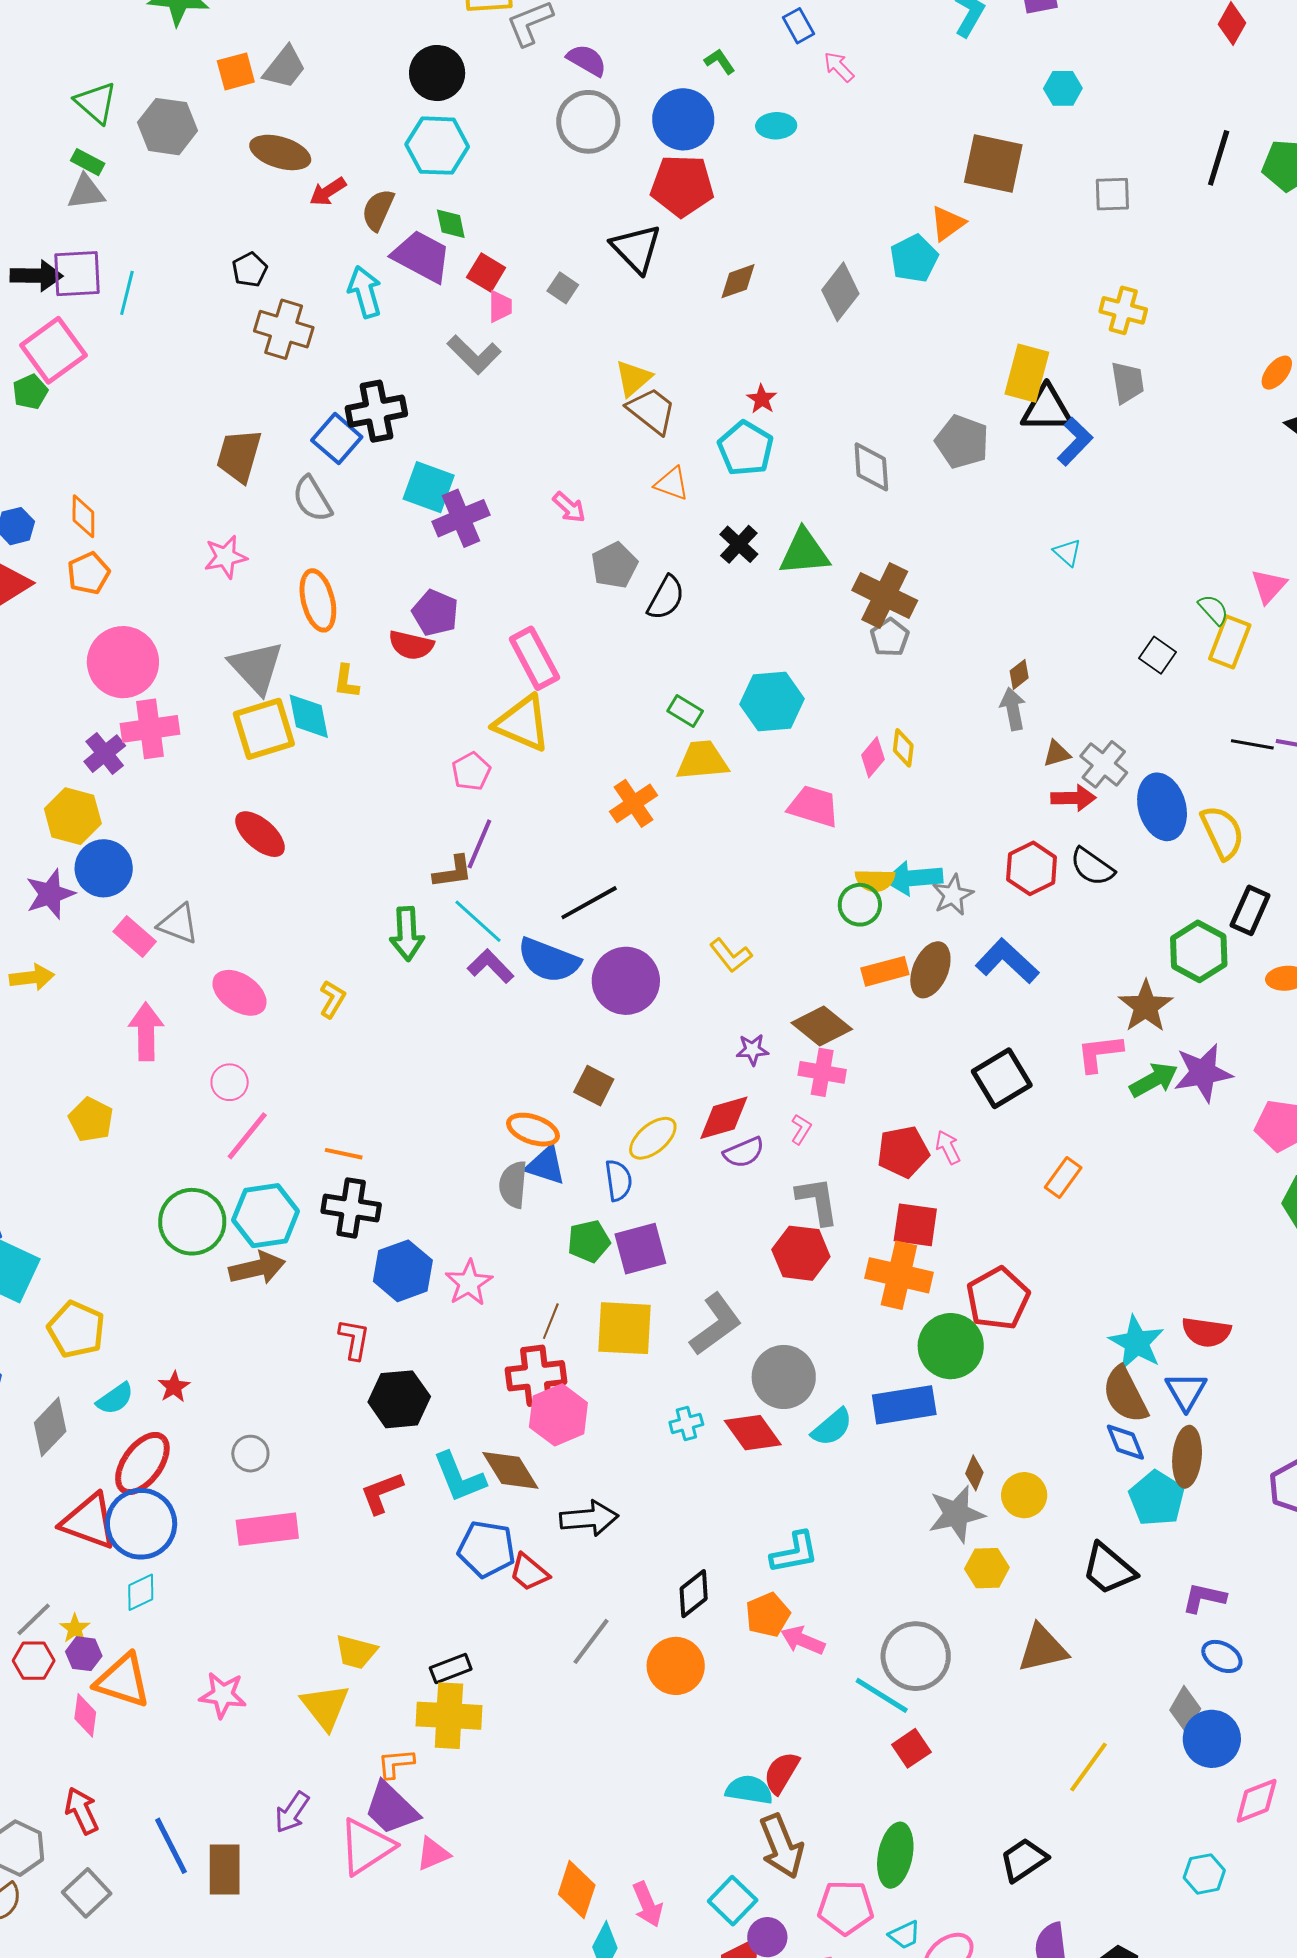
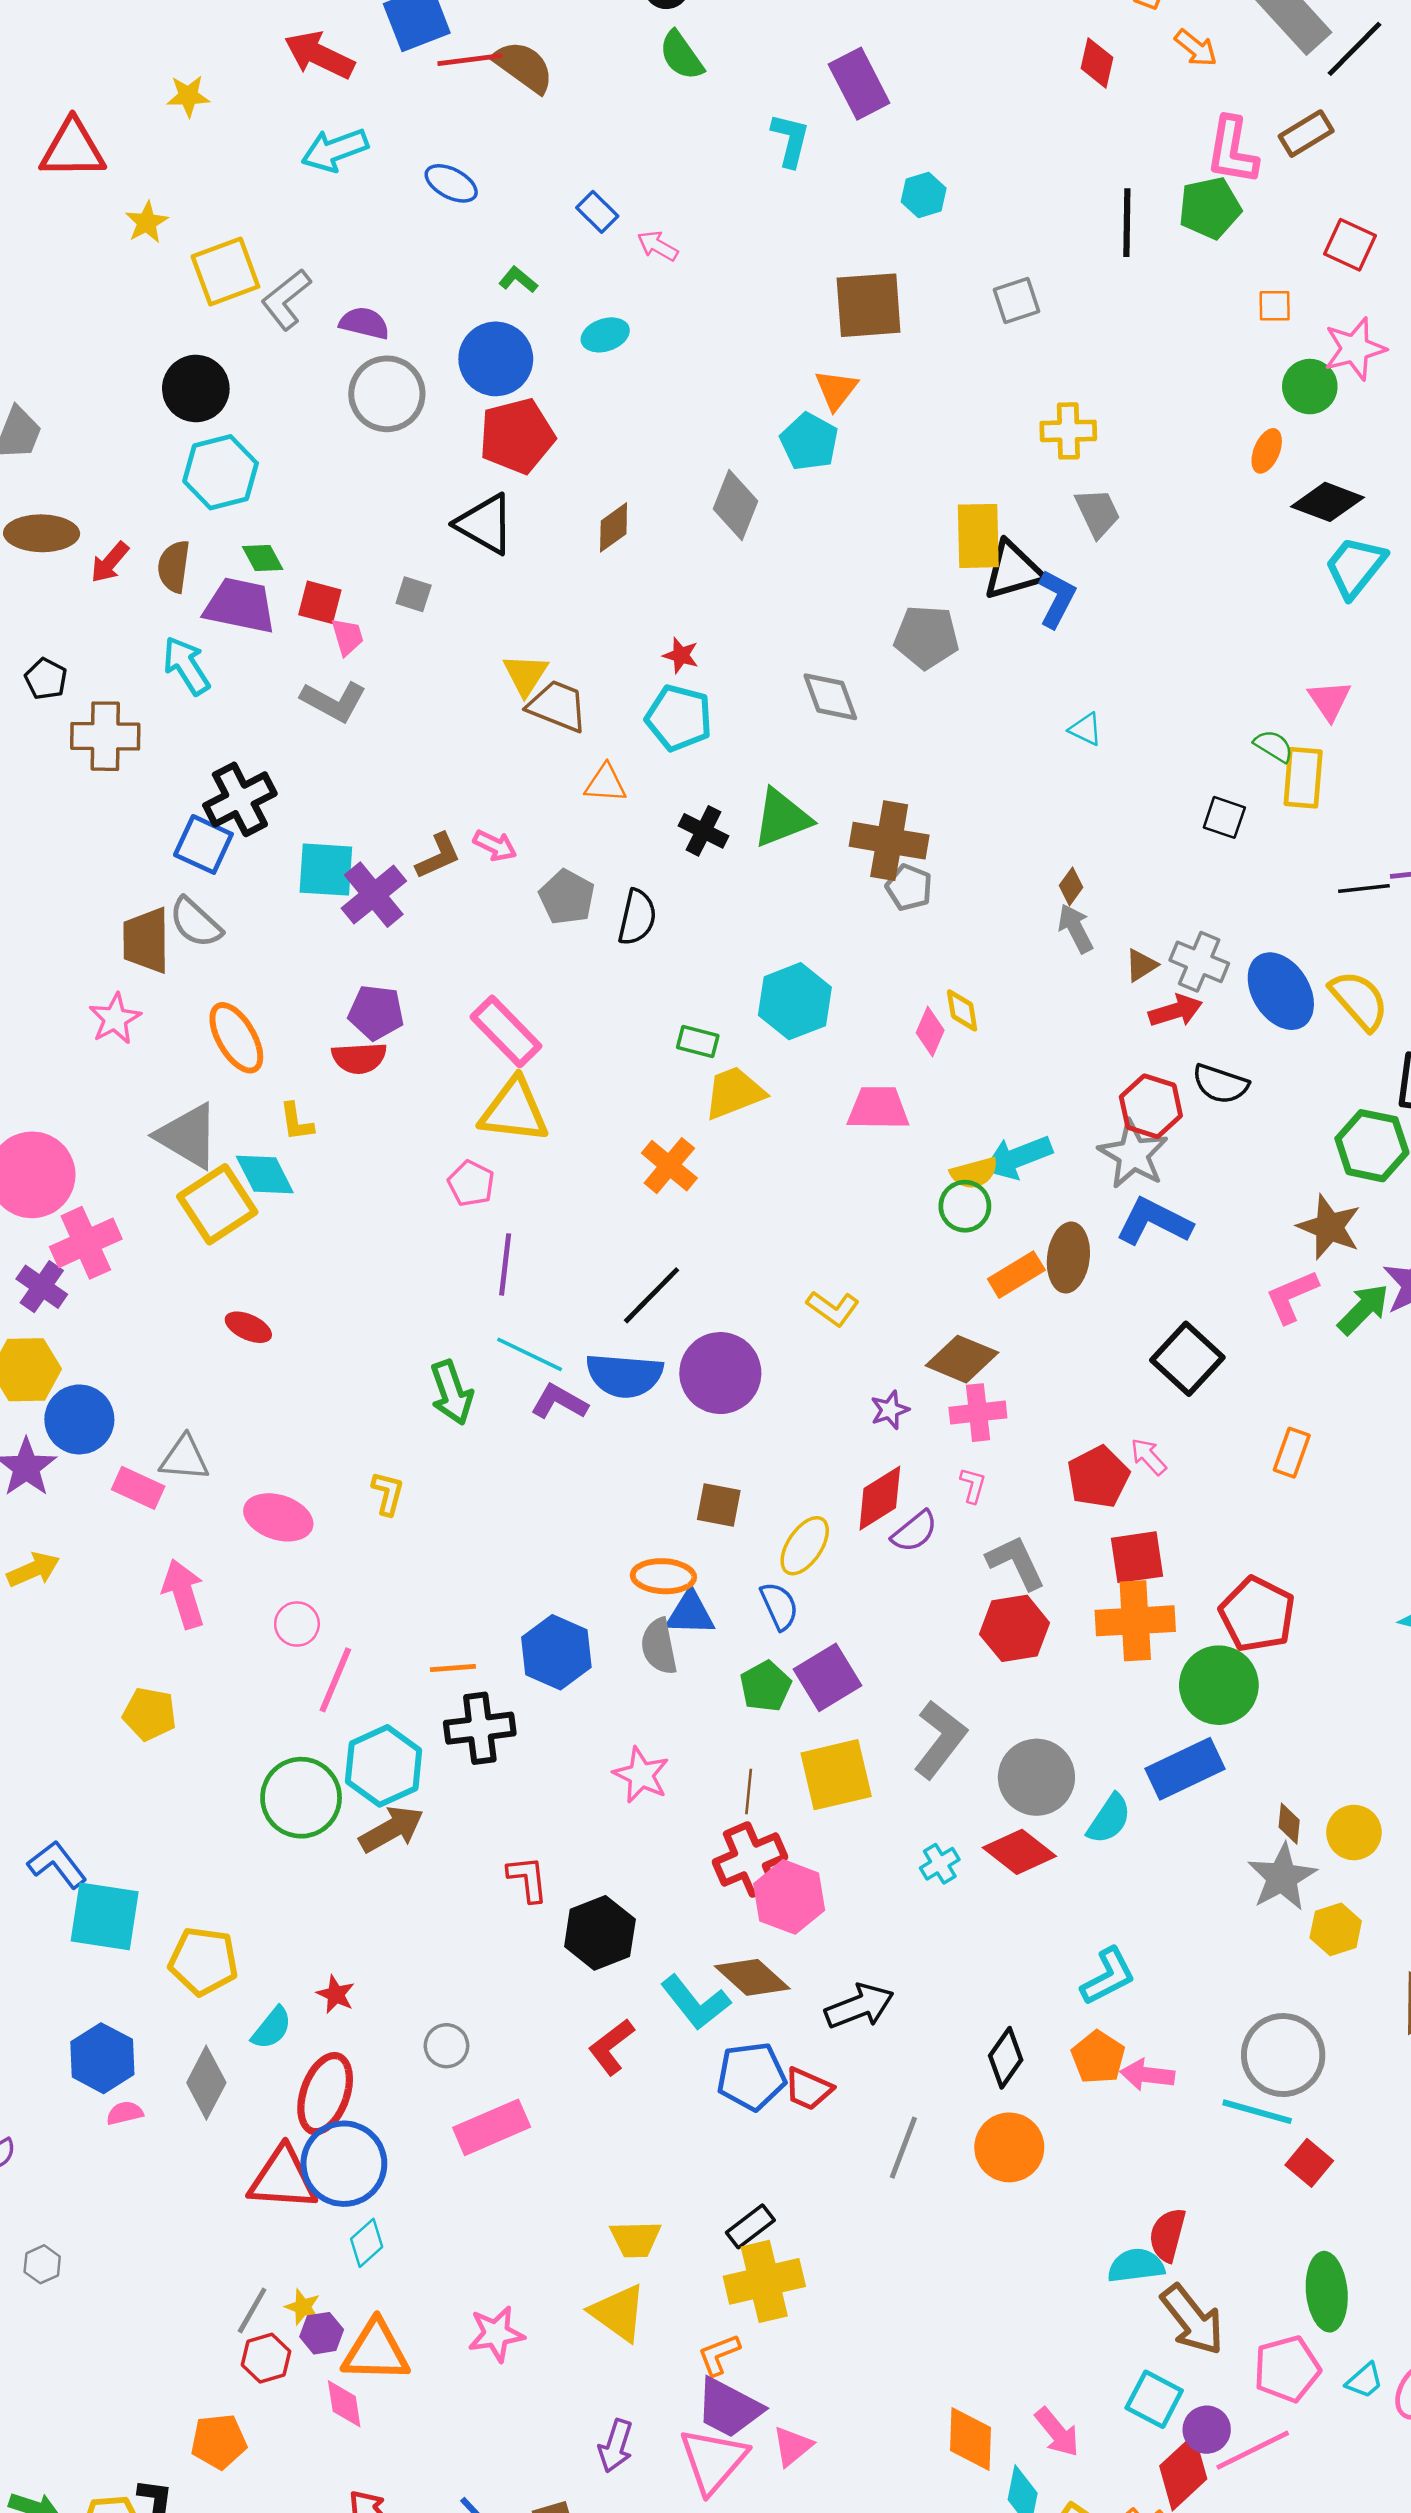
brown trapezoid: (239, 456) -> (146, 940), moved
red ellipse: (260, 834) -> (248, 1327), size x0.7
brown L-shape: (453, 872) -> (438, 856), moved
gray star: (953, 895) -> (1133, 1154), moved, size x1.4
blue hexagon: (403, 1271) -> (556, 1652), moved

